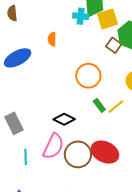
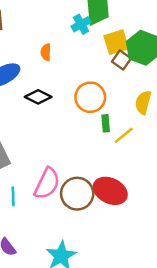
cyan cross: (81, 16) -> (81, 24), turned -35
yellow square: (107, 19) -> (116, 42), moved
green rectangle: (99, 105) -> (106, 123), moved, turned 32
black diamond: (64, 119) -> (38, 97), moved

